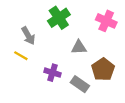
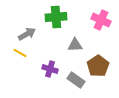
green cross: (59, 18) -> (56, 17), turned 30
gray arrow: (28, 36) -> (27, 34), turned -90

